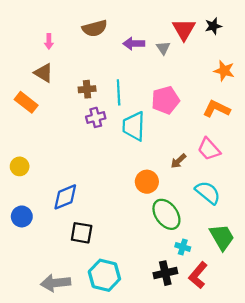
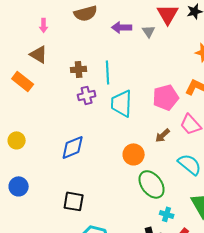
pink pentagon: (165, 100) -> (166, 97), moved
blue diamond: (65, 197) -> (73, 147), moved

